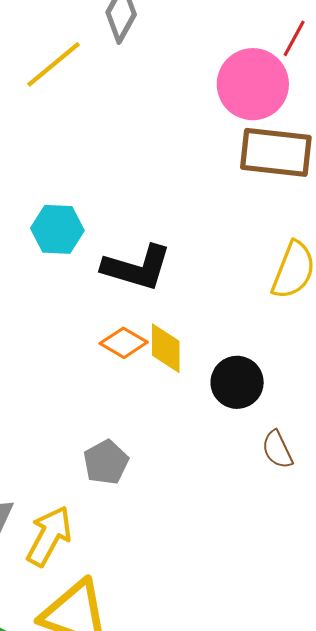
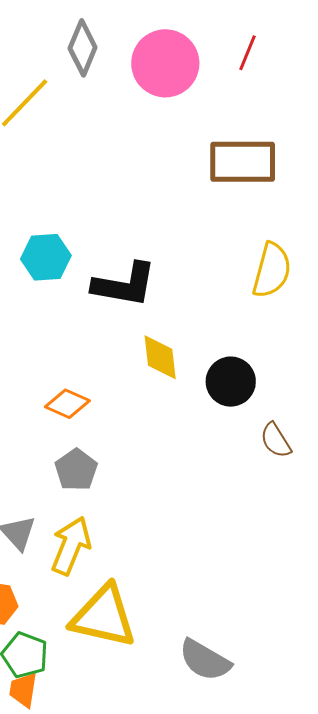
pink circle: (253, 84) -> (165, 63), moved
orange diamond: (124, 343) -> (67, 404), moved
gray pentagon: (106, 462) -> (76, 470), moved

